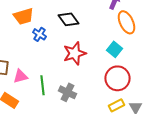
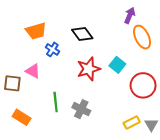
cyan square: (114, 49) -> (117, 65), moved
pink triangle: (20, 76) -> (33, 71), moved, turned 42
red circle: (118, 78) -> (143, 85), moved

